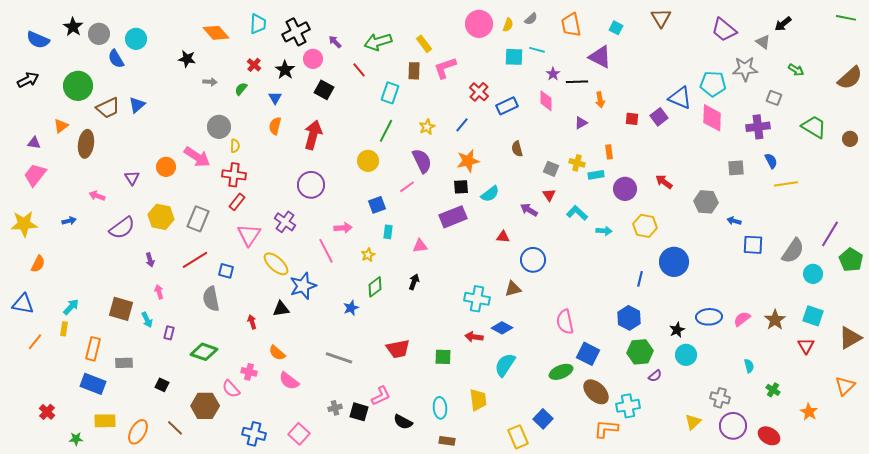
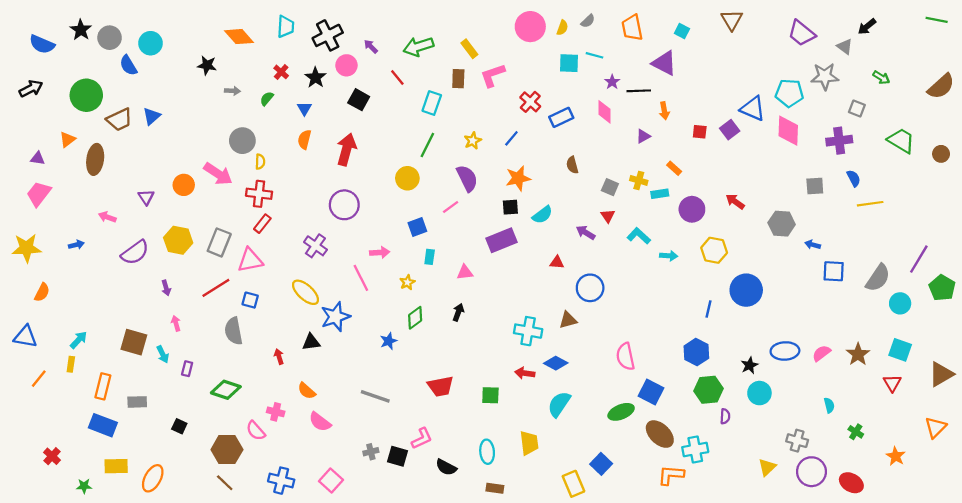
orange rectangle: (609, 152) -> (674, 168), turned -40
pink triangle: (249, 235) -> (250, 260), moved, turned 45
purple semicircle: (655, 376) -> (725, 416), turned -48
brown line: (175, 428) -> (225, 483), moved

